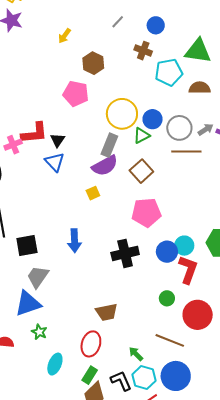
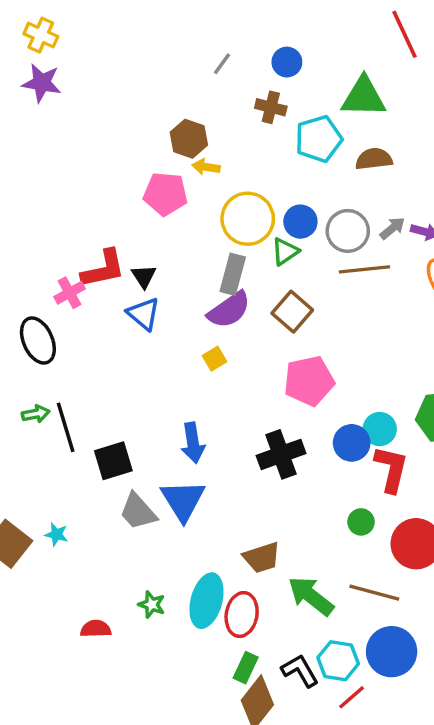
yellow arrow: (65, 36) -> (206, 167), moved, turned 70
gray trapezoid: (38, 277) -> (138, 512), turned -70
blue triangle: (28, 304) -> (183, 500), moved, turned -36
green arrow: (136, 354) -> (311, 596), moved, size x1.8
cyan ellipse: (55, 364) -> (207, 601), moved, size x1.4

